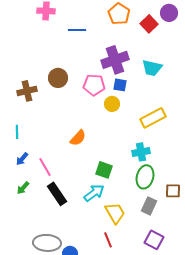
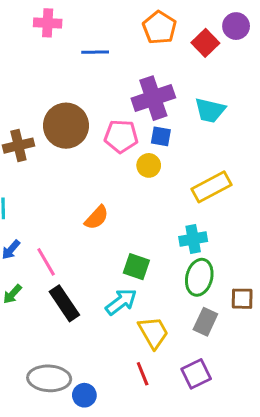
brown circle: (58, 78) -> (66, 126), size x1.5
purple square: (154, 240) -> (196, 374), moved, turned 36

